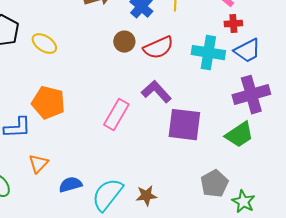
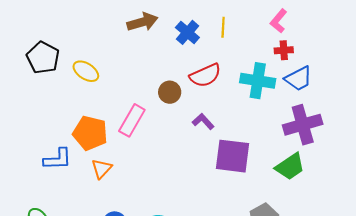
brown circle: (124, 42) -> (170, 92), moved
purple L-shape: (156, 92) -> (203, 121), size x0.7
pink rectangle: (116, 115) -> (132, 120), moved
orange triangle: (38, 164) -> (102, 169), moved

